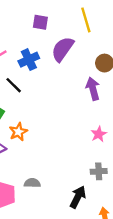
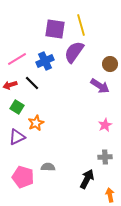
yellow line: (86, 20) -> (81, 25), moved
purple square: (40, 22) -> (55, 29), size x1.5
purple arrow: (93, 89) -> (100, 86), turned 138

